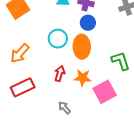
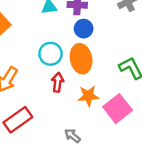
red arrow: (60, 74) -> (58, 82), moved

